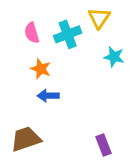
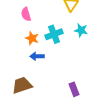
cyan cross: (68, 34) -> (54, 34), moved

